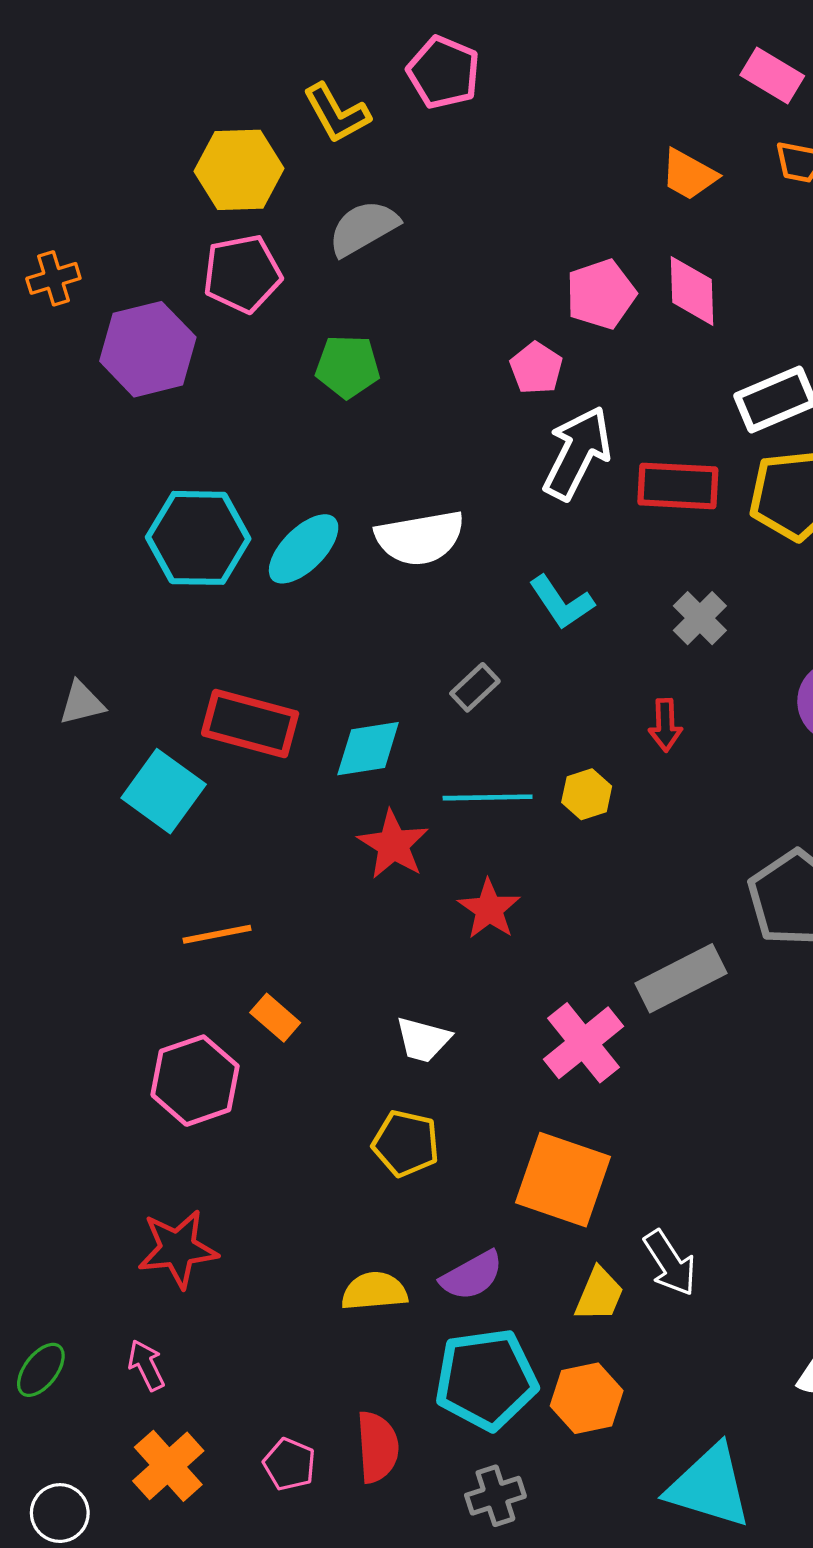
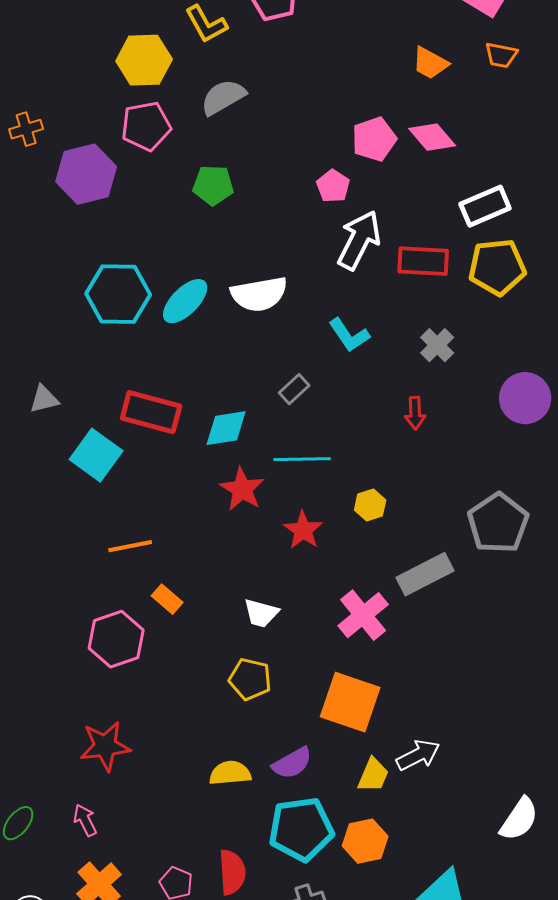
pink diamond: (692, 291) -> (432, 137), turned -39
yellow hexagon: (587, 794) -> (370, 505), moved
white arrow: (670, 1263) -> (418, 755), turned -84

